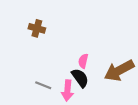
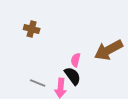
brown arrow: (119, 70) -> (109, 50), moved

